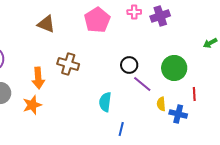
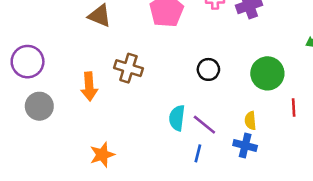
purple line: (142, 84) -> (204, 125), moved
orange star: (32, 105) -> (102, 155), moved
blue cross: (178, 114) -> (245, 145), moved

